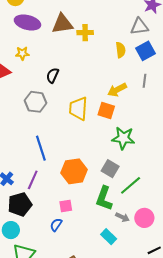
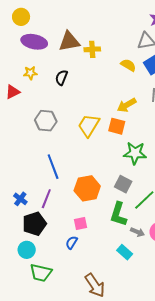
yellow semicircle: (121, 50) -> (128, 65), turned -49
black semicircle: (53, 75) -> (61, 78), moved
yellow trapezoid: (78, 108) -> (89, 125), turned 30

